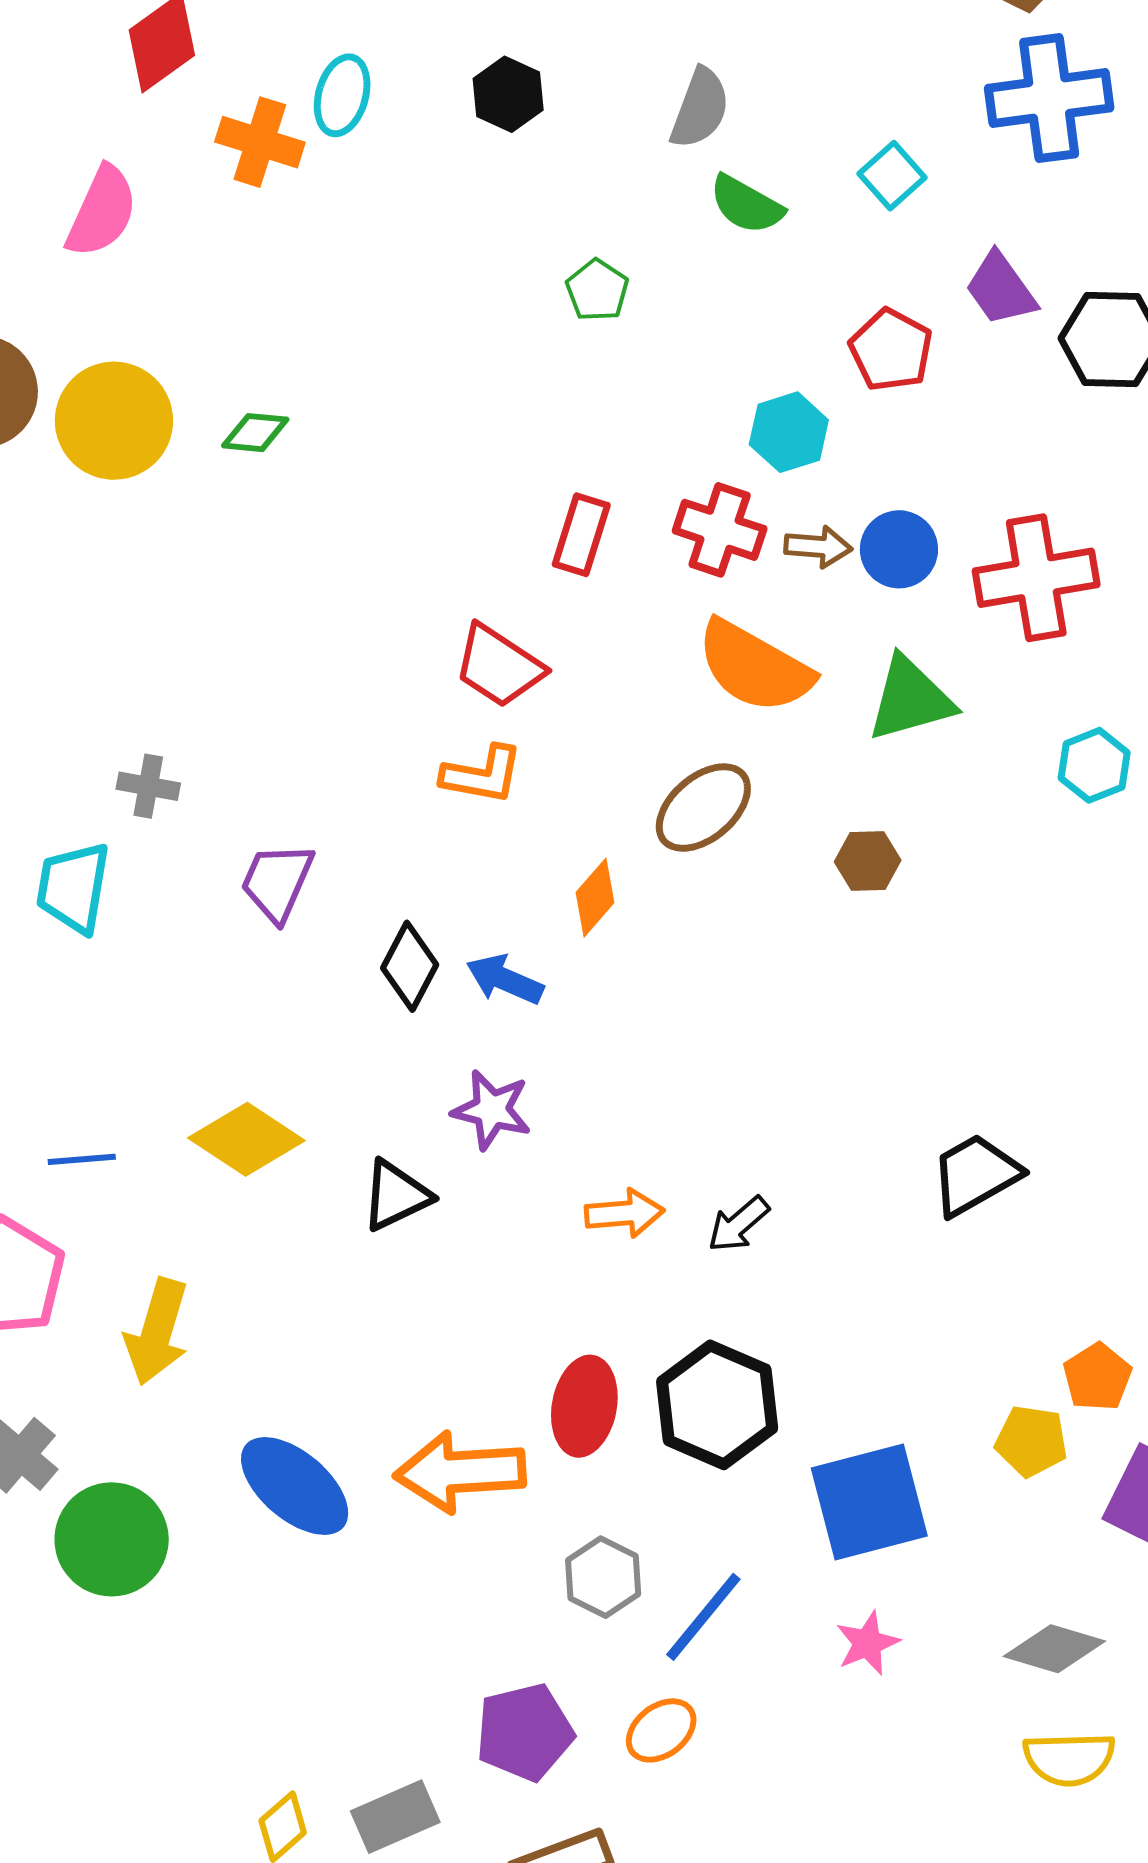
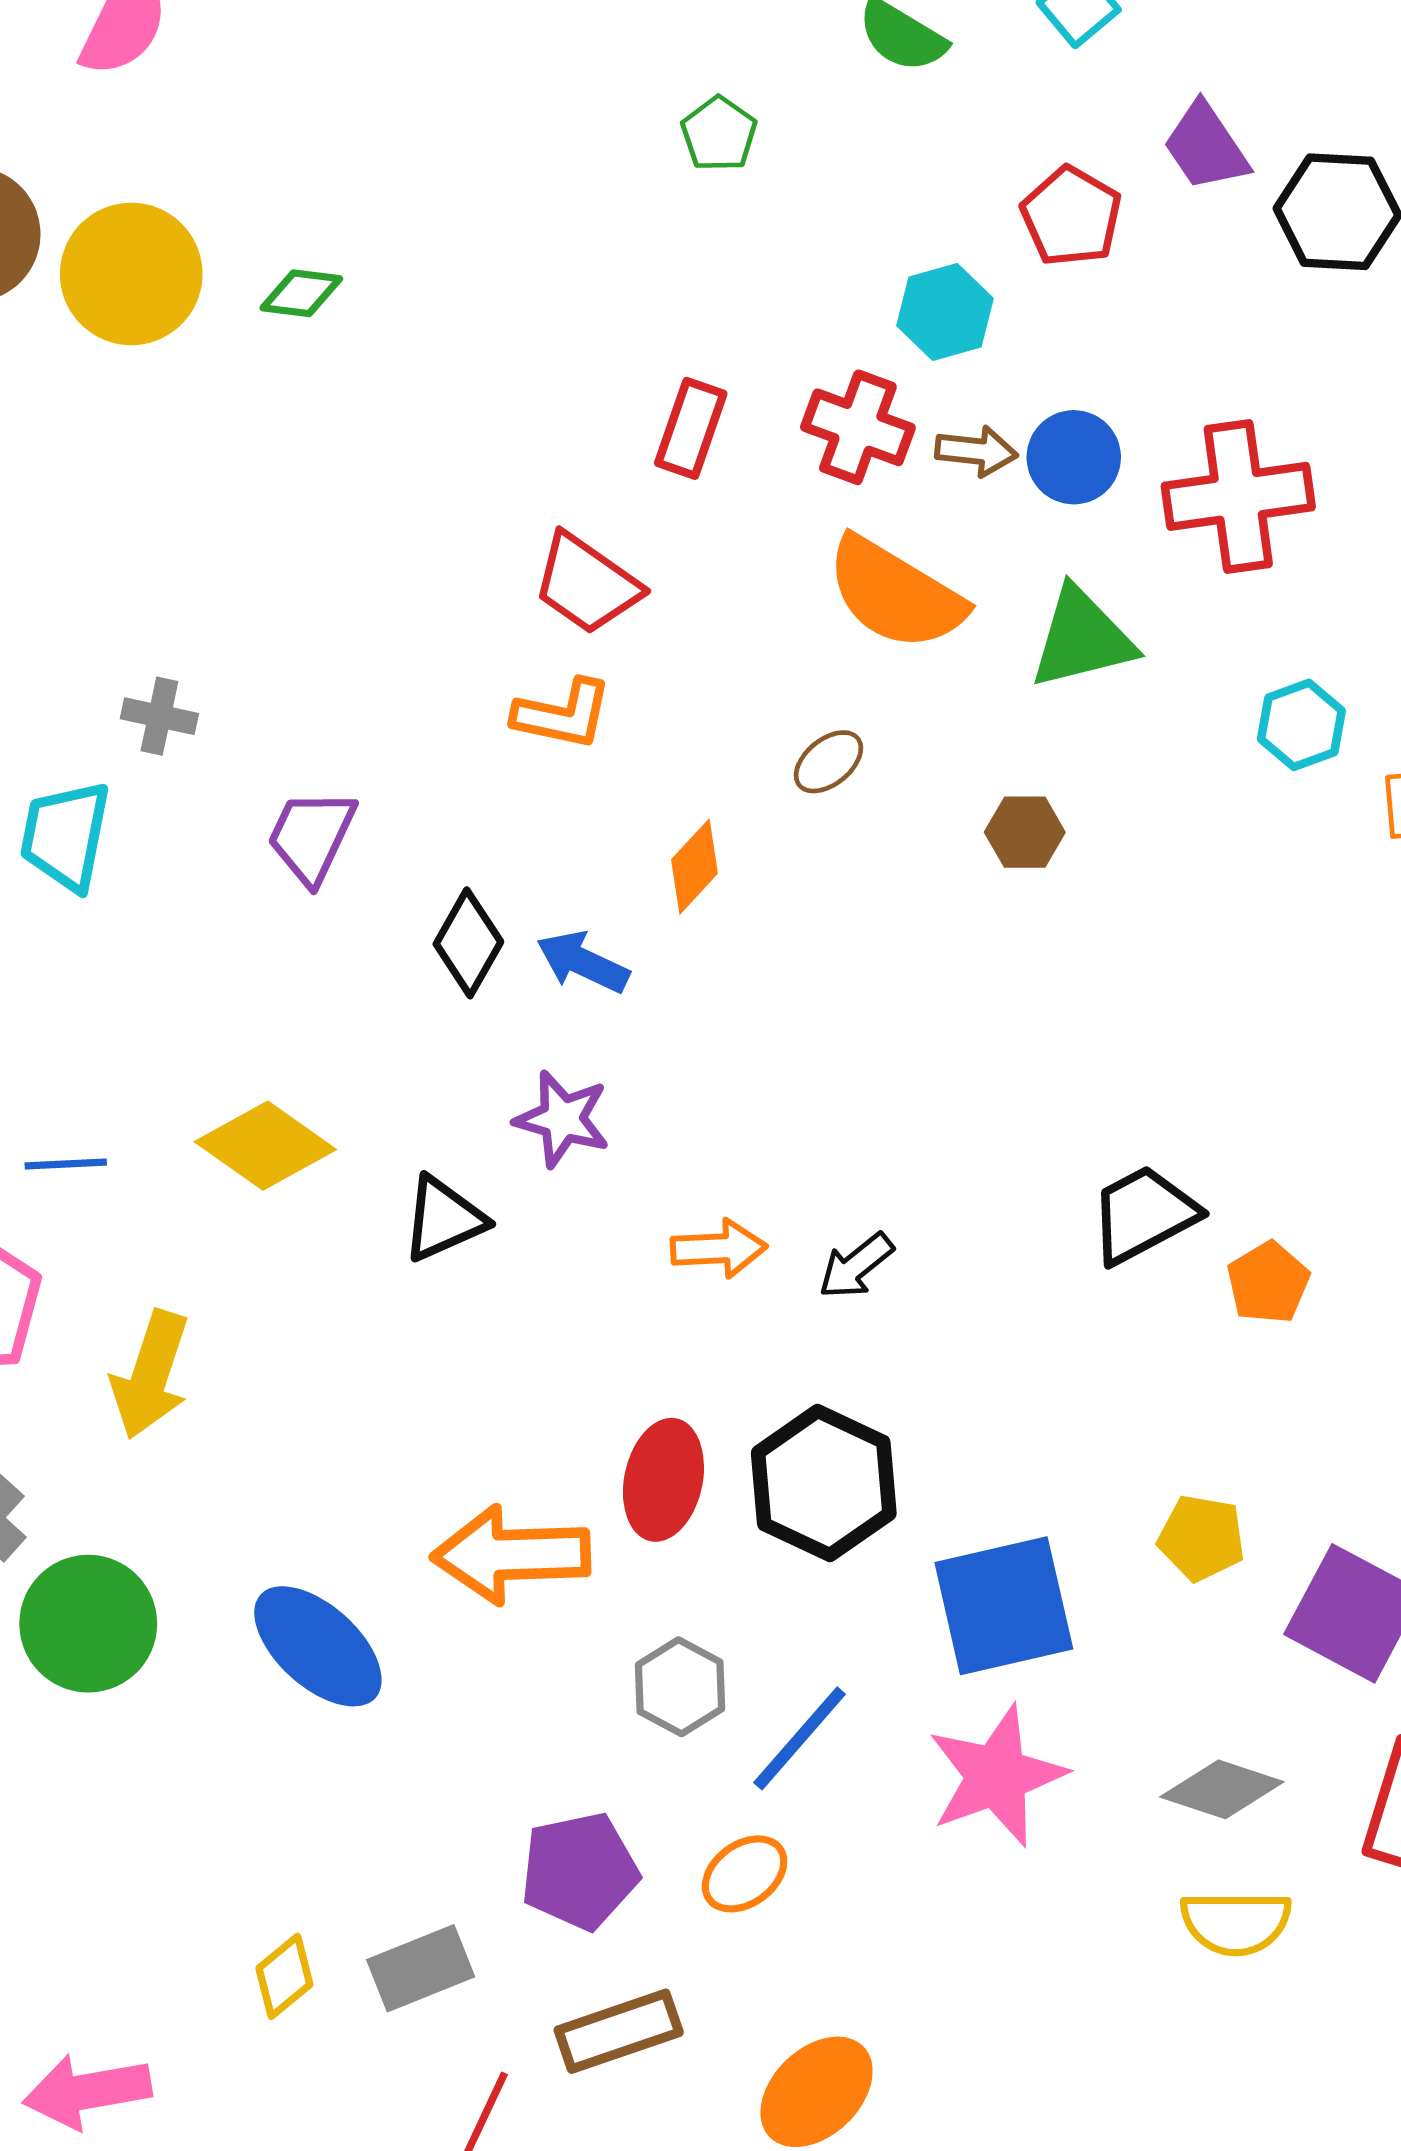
brown ellipse: (703, 808) -> (828, 762), size x0.6
orange pentagon: (1097, 1377) -> (1268, 1283), moved
blue ellipse: (295, 1486) -> (318, 1646), moved
pink star: (867, 1643) -> (997, 1776), size x1.8

